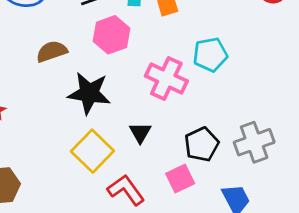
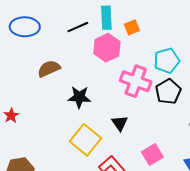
pink hexagon: (111, 35) -> (107, 48), moved
black star: (89, 93) -> (79, 97), size x0.7
black pentagon: (202, 144) -> (168, 92), moved

